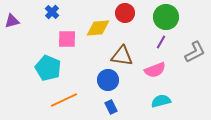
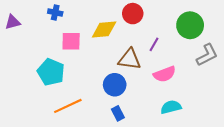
blue cross: (52, 12) -> (55, 13), turned -32
green circle: (166, 17) -> (190, 25), moved
purple line: (161, 42) -> (154, 44), moved

